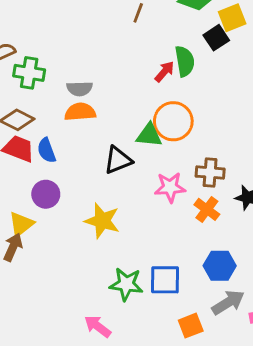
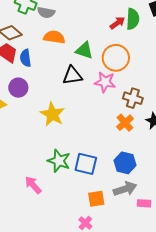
gray semicircle: (80, 89) -> (46, 12), moved
green triangle: (149, 135) -> (84, 50), moved
pink star: (170, 187) -> (105, 82), moved

